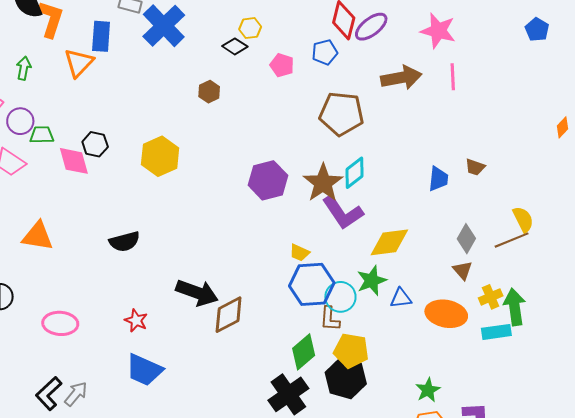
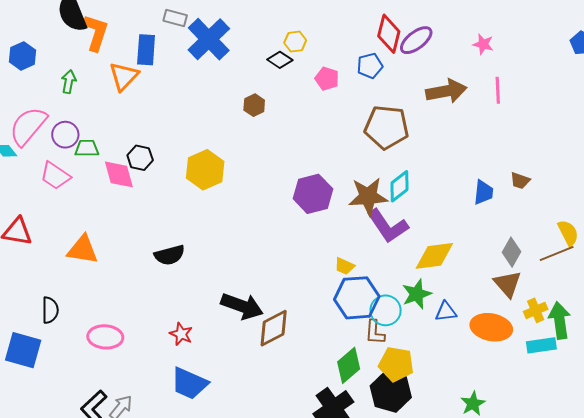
pink star: (438, 31) -> (483, 44), size x0.6
brown star: (323, 183) -> (368, 196), turned 30
brown triangle: (463, 270) -> (508, 284), size x1.4

